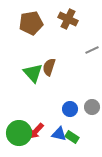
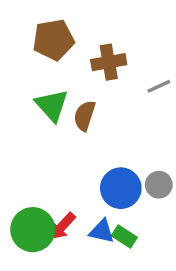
brown cross: (68, 19) -> (109, 62), moved, turned -36
green triangle: (33, 73) -> (52, 105), moved
blue circle: (70, 109) -> (121, 188), size x1.5

